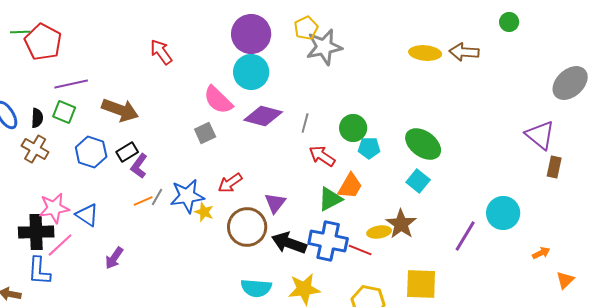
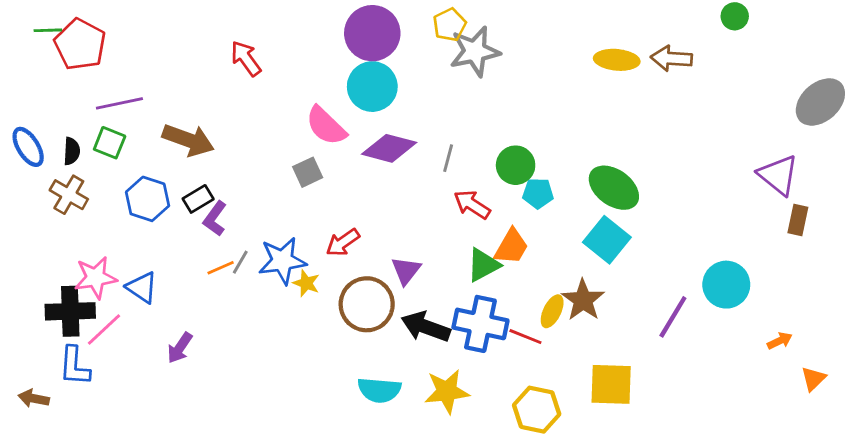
cyan square: (418, 181) -> (607, 240), size x1.4
yellow ellipse: (379, 232) -> (552, 311), turned -55

